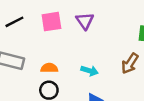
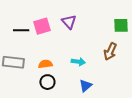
black line: (14, 22) -> (21, 30), moved, turned 35

